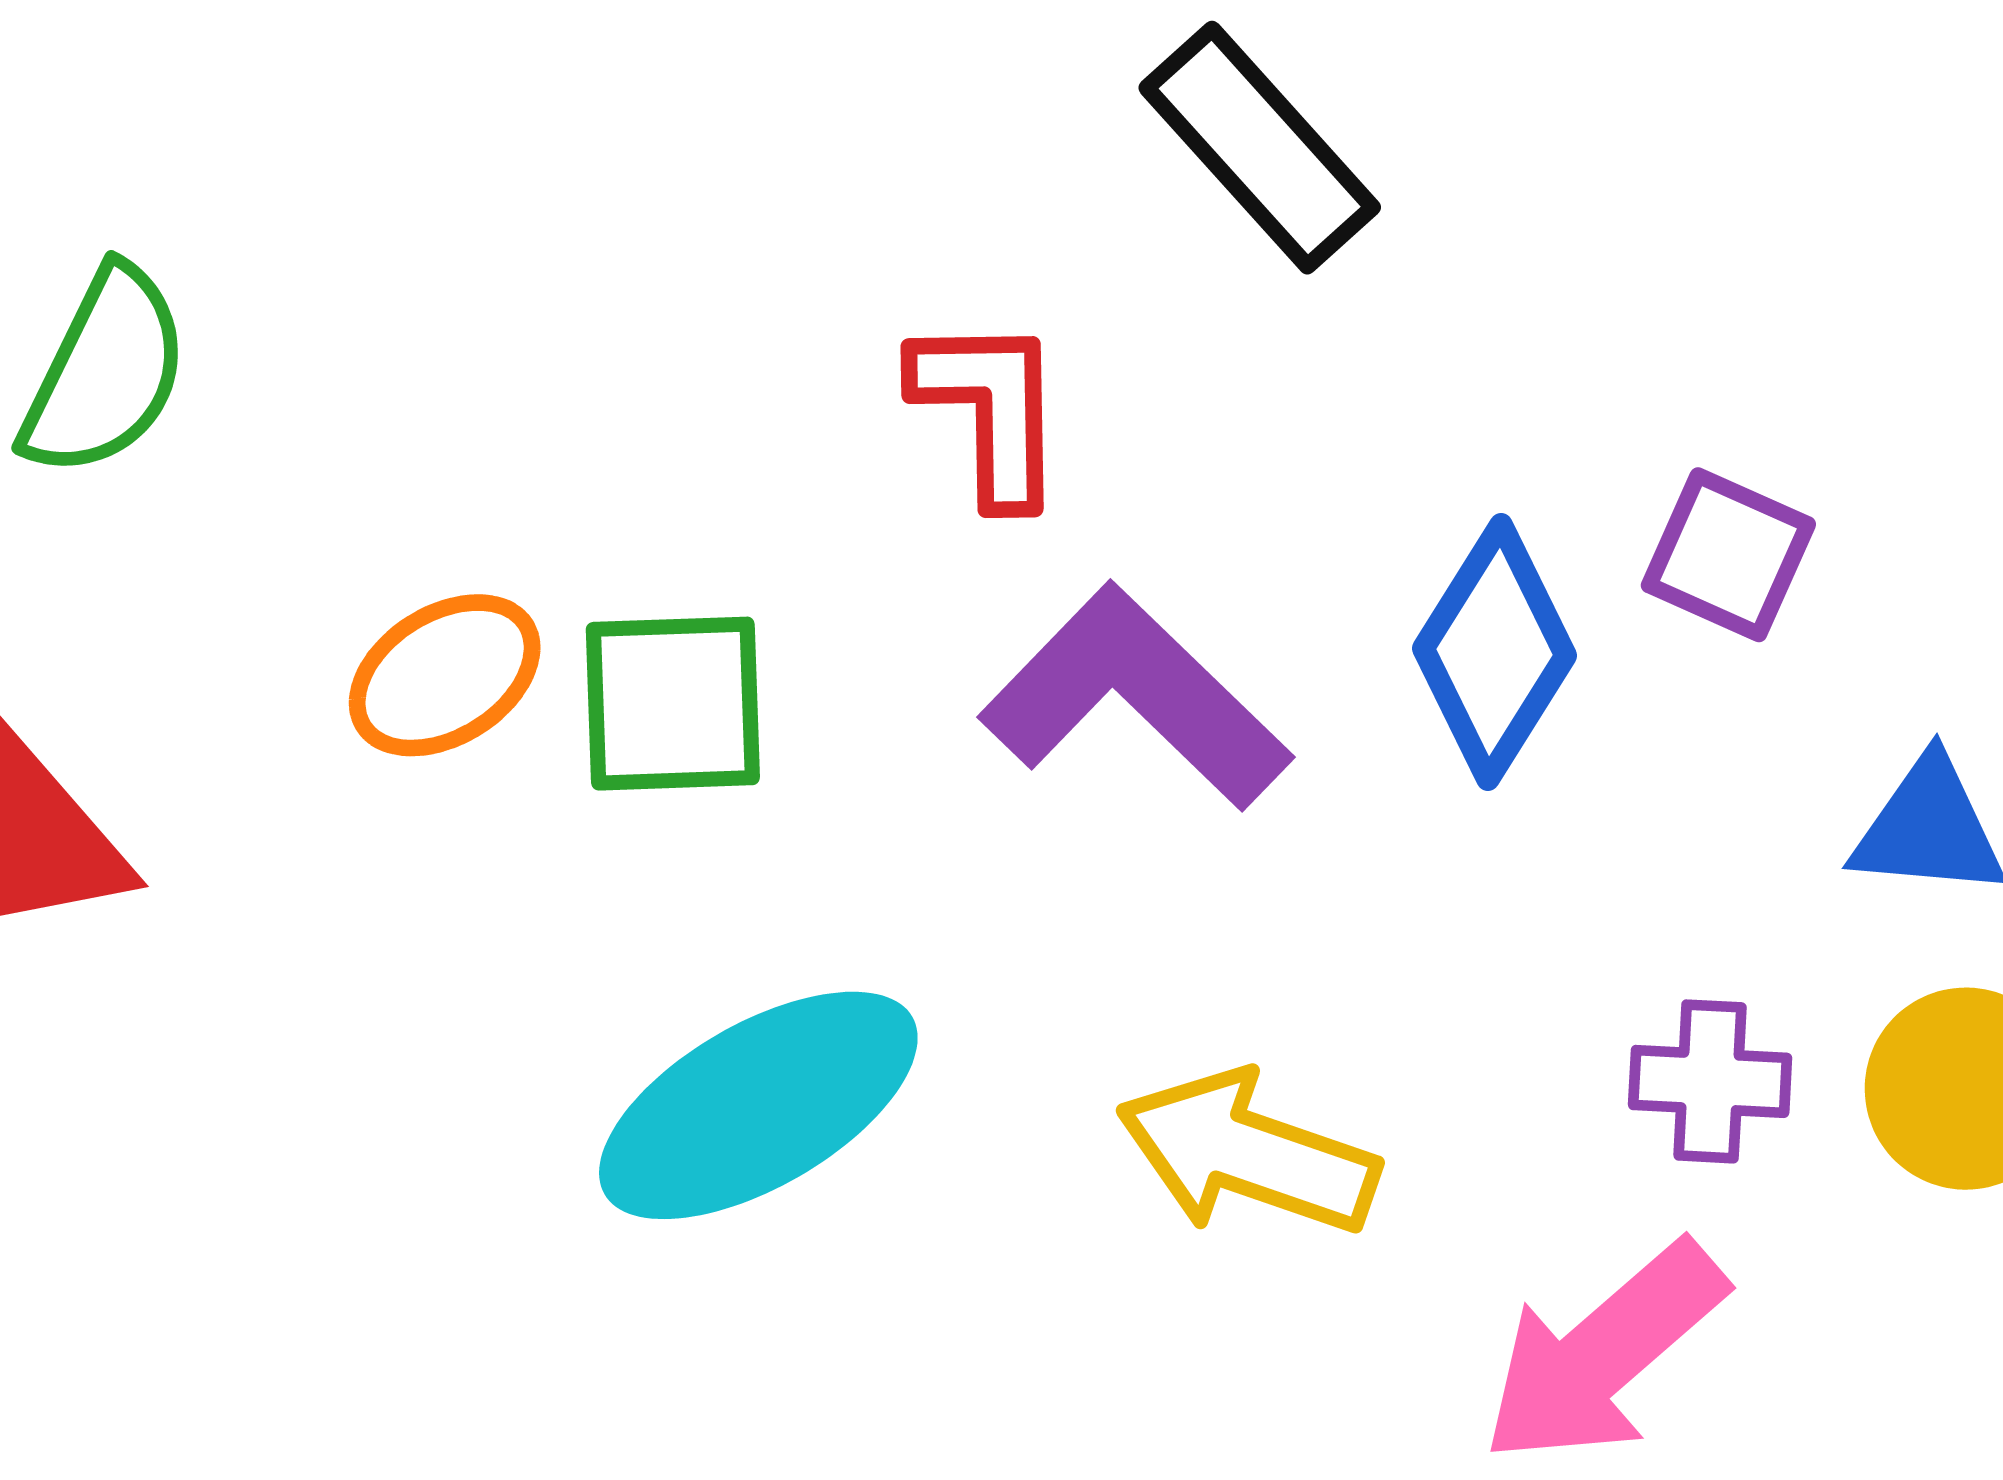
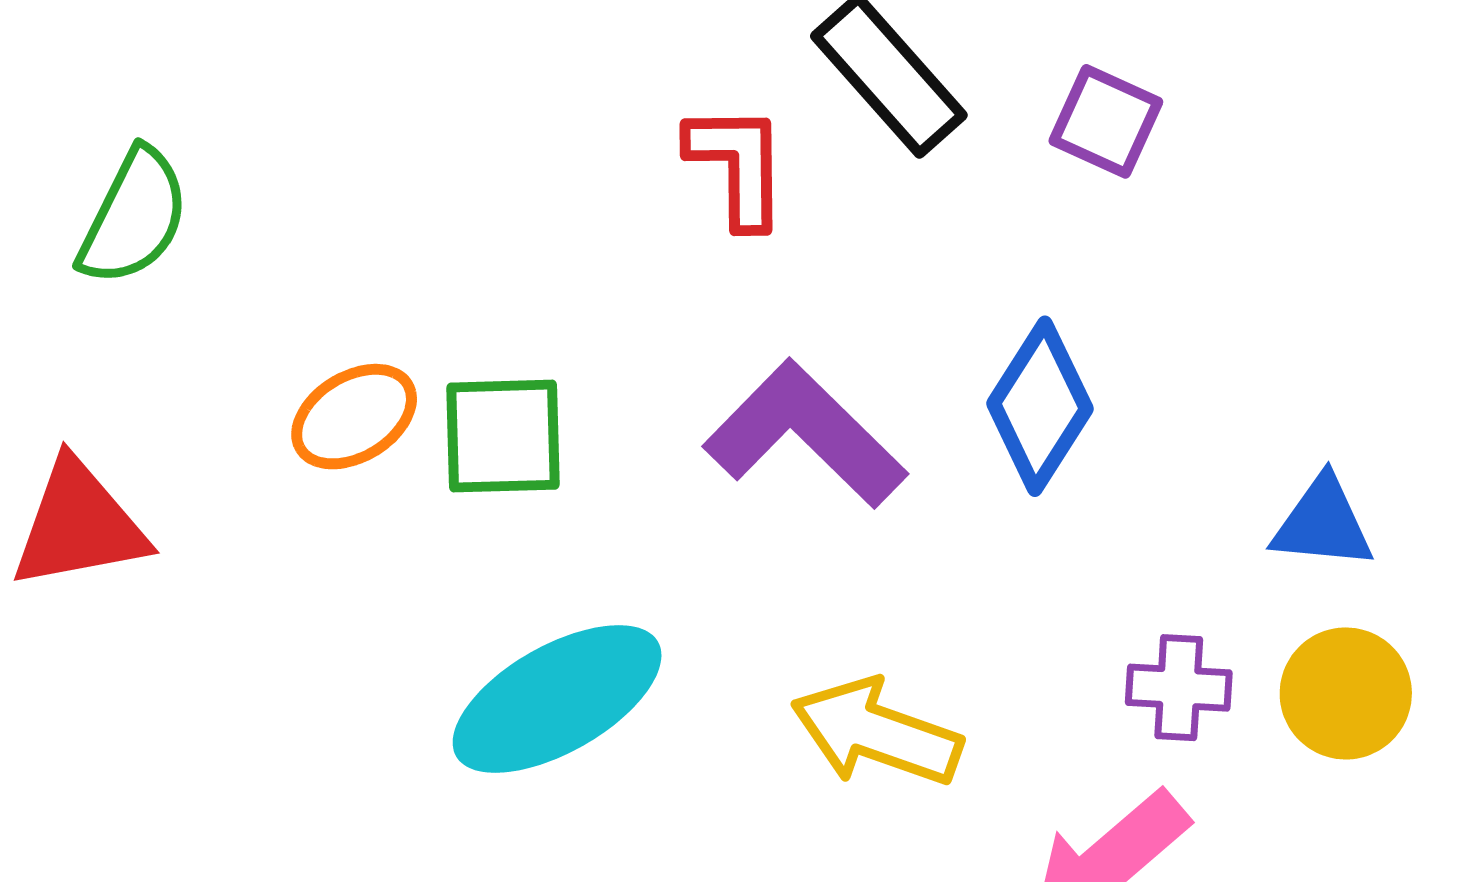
red L-shape: (990, 410) -> (737, 165), moved
purple square: (1728, 555) -> (1106, 121), moved

